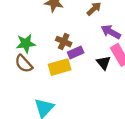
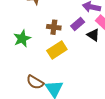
purple rectangle: (76, 53) -> (78, 24), moved
brown semicircle: (24, 64) -> (35, 82), moved

